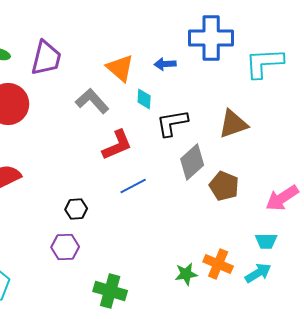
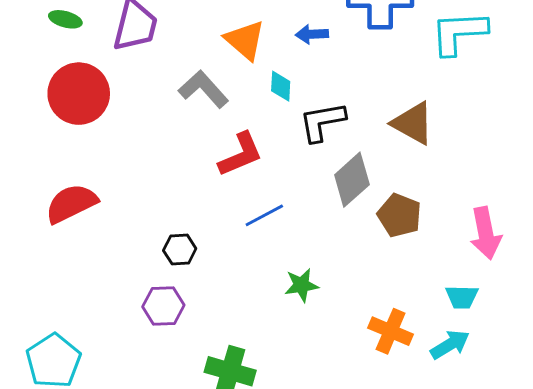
brown triangle: (233, 124) -> (413, 123), turned 48
pink arrow: (282, 198) -> (486, 233), turned -68
green star: (186, 274) -> (301, 285), moved

